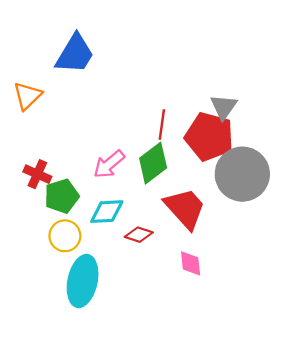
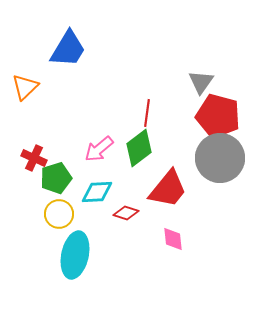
gray triangle: (224, 107) -> (201, 82), moved
red pentagon: (209, 137) -> (218, 116), moved
red trapezoid: (185, 208) -> (168, 189), turned 81

